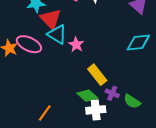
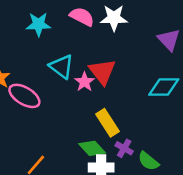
red triangle: (51, 19) -> (102, 72), moved
pink ellipse: (29, 44) -> (24, 96), moved

